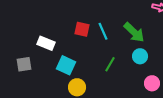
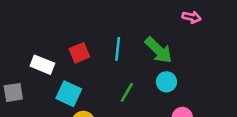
red square: (82, 29) -> (79, 53), moved, turned -35
cyan line: (103, 31) -> (118, 49), turned 30

